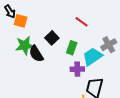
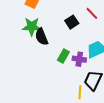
black square: (52, 38) -> (72, 22), moved
green rectangle: (72, 48) -> (63, 56), moved

